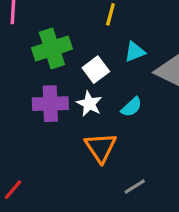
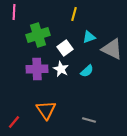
orange triangle: (101, 147) -> (46, 110), moved
gray line: (135, 186) -> (89, 120), turned 48

